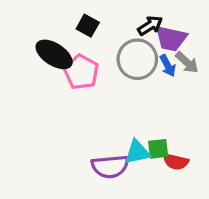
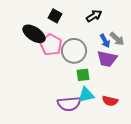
purple trapezoid: (171, 38) -> (107, 59), moved
gray circle: (137, 59) -> (74, 51), moved
green square: (158, 149) -> (83, 75), moved

